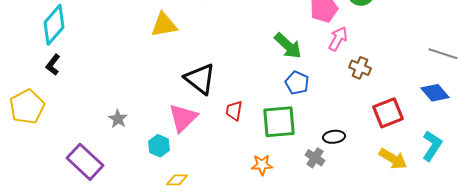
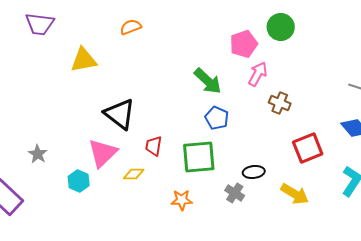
yellow arrow: (393, 159) -> (295, 194), moved
yellow diamond: (177, 180) -> (134, 174), moved

